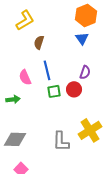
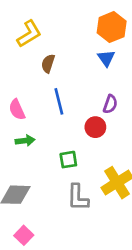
pink semicircle: (25, 77) -> (17, 110), moved
green square: (54, 91) -> (68, 160), moved
green arrow: (13, 99) -> (25, 141), moved

